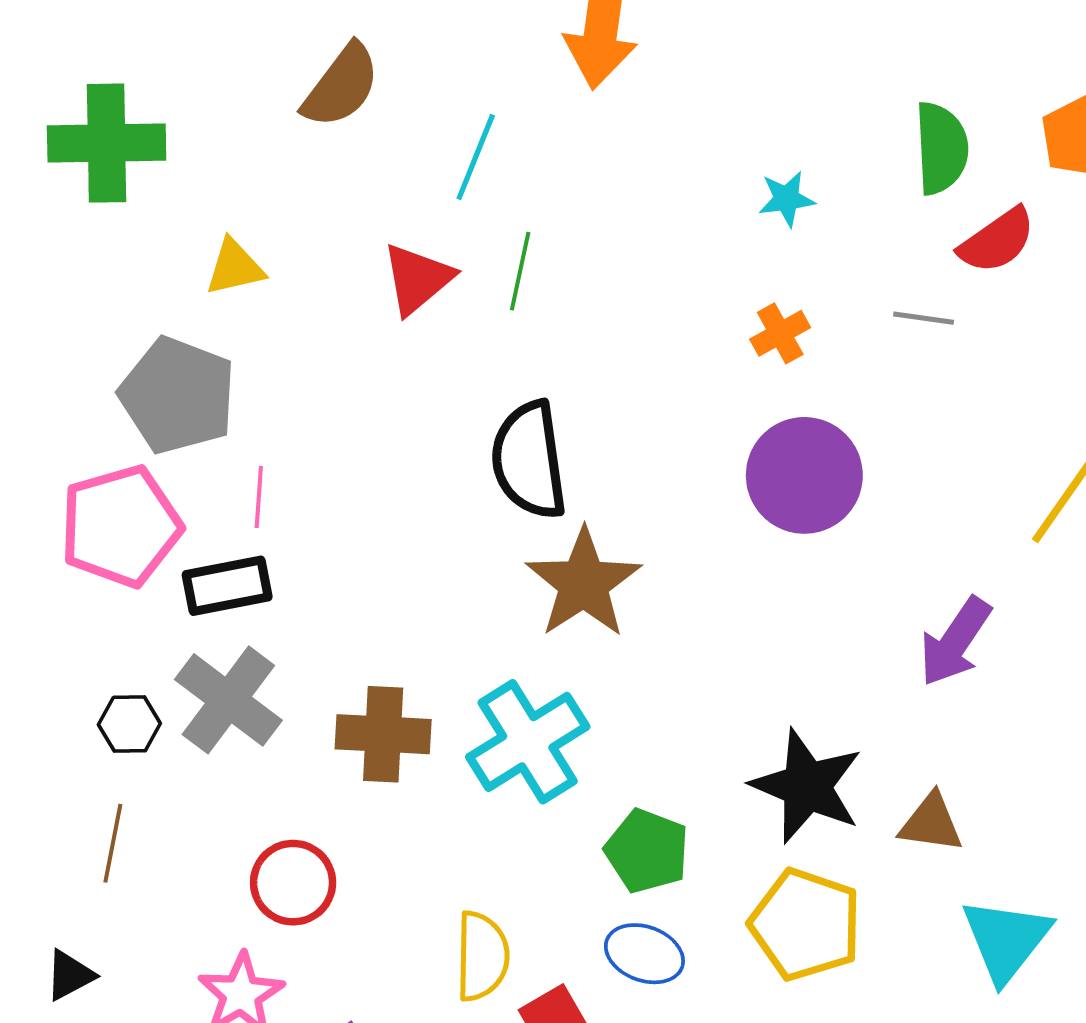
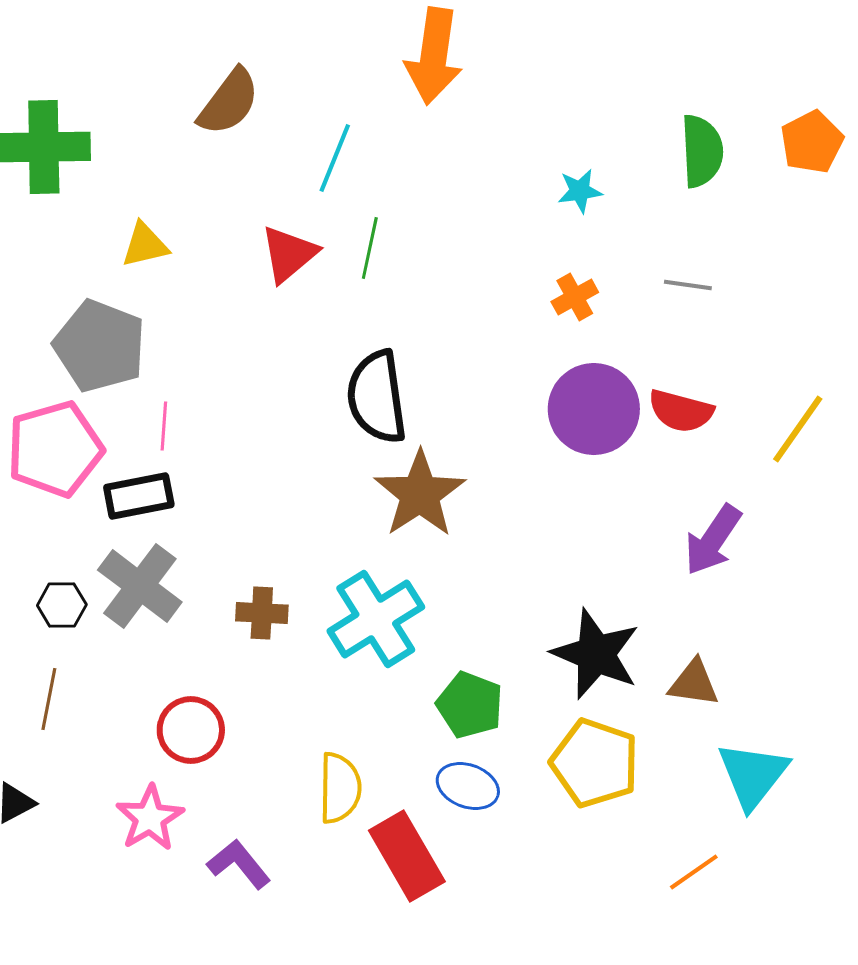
red semicircle: (997, 241) -> (681, 411), moved, turned 50
brown cross: (383, 734) -> (262, 613), size x0.7

